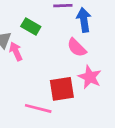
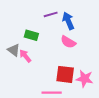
pink star: (90, 77) -> (85, 79), moved
red square: (62, 89) -> (65, 74), turned 30

